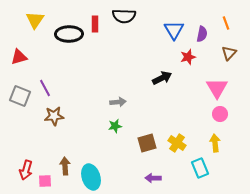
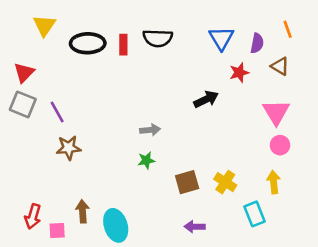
black semicircle: (124, 16) -> (158, 38), moved
red rectangle: (95, 24) -> (123, 45), moved
brown triangle: (229, 53) -> (280, 66), moved, turned -42
red triangle: (19, 57) -> (24, 73), turned -30
gray square: (20, 96) -> (23, 104), moved

